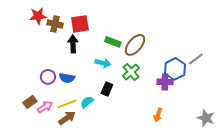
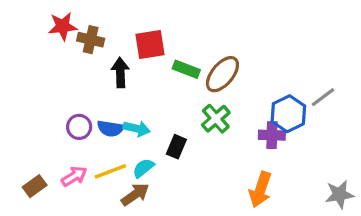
red square: (80, 24) -> (150, 44), moved
cyan arrow: (103, 63) -> (137, 129), moved
brown rectangle: (30, 102) -> (35, 186), moved
orange arrow: (158, 115) -> (260, 190), size x1.5
brown arrow: (67, 118) -> (135, 194), moved
gray star: (206, 118) -> (339, 194), turned -30

